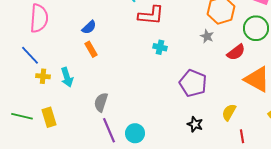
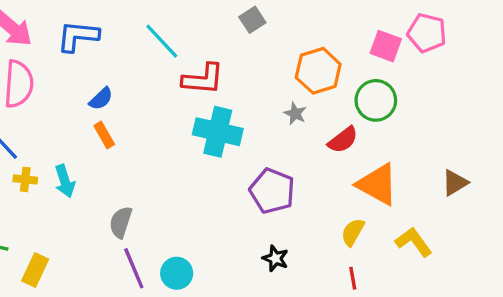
cyan cross: (160, 47) -> (218, 132), size x2.0
yellow semicircle: (229, 112) -> (353, 232), moved
yellow rectangle: (49, 117) -> (35, 270), moved, turned 42

